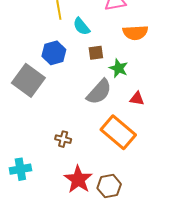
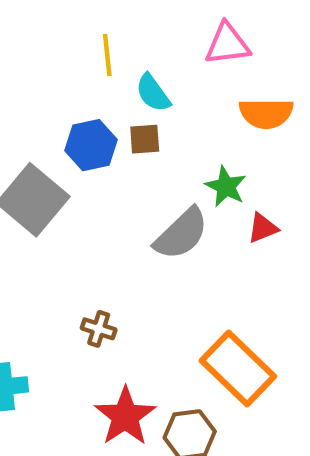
brown square: (96, 53) -> (145, 139), moved
red triangle: (137, 99) -> (263, 228), moved, turned -35
orange rectangle: (118, 132) -> (238, 368), moved

